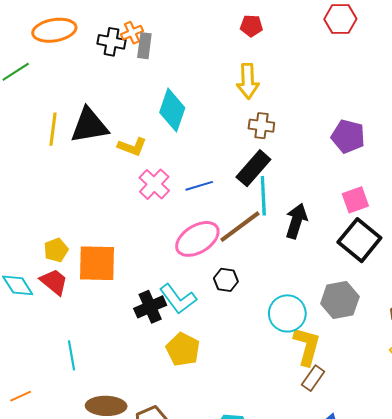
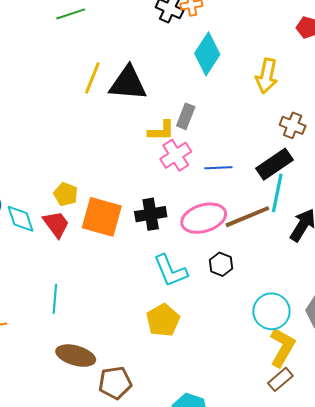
gray rectangle: (144, 46) -> (186, 116), moved
yellow arrow: (248, 81) -> (267, 76), moved
cyan diamond: (172, 110) -> (207, 54), moved
yellow L-shape: (132, 147) -> (161, 131), moved, turned -36
yellow pentagon: (56, 250) -> (66, 194), turned 30
black cross: (150, 307) -> (151, 214), moved

